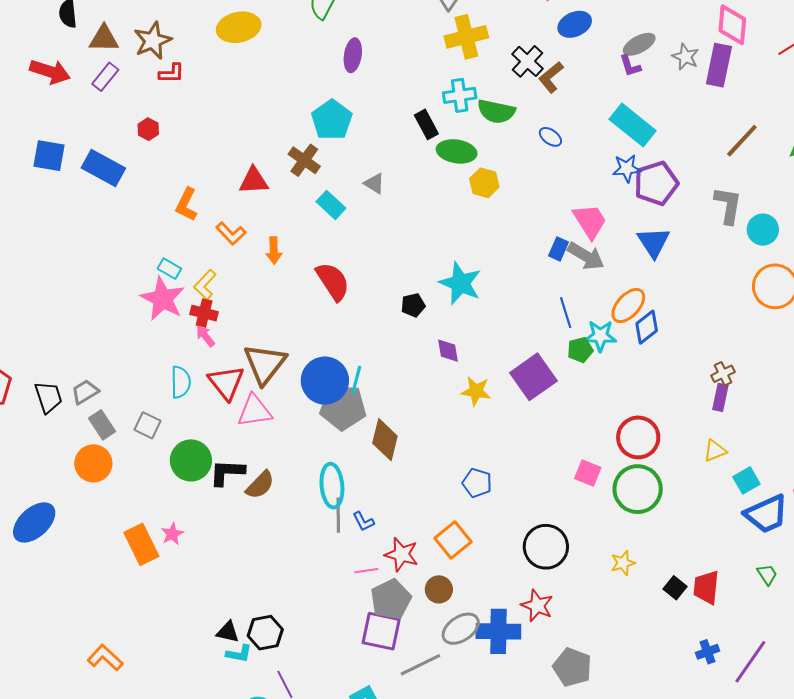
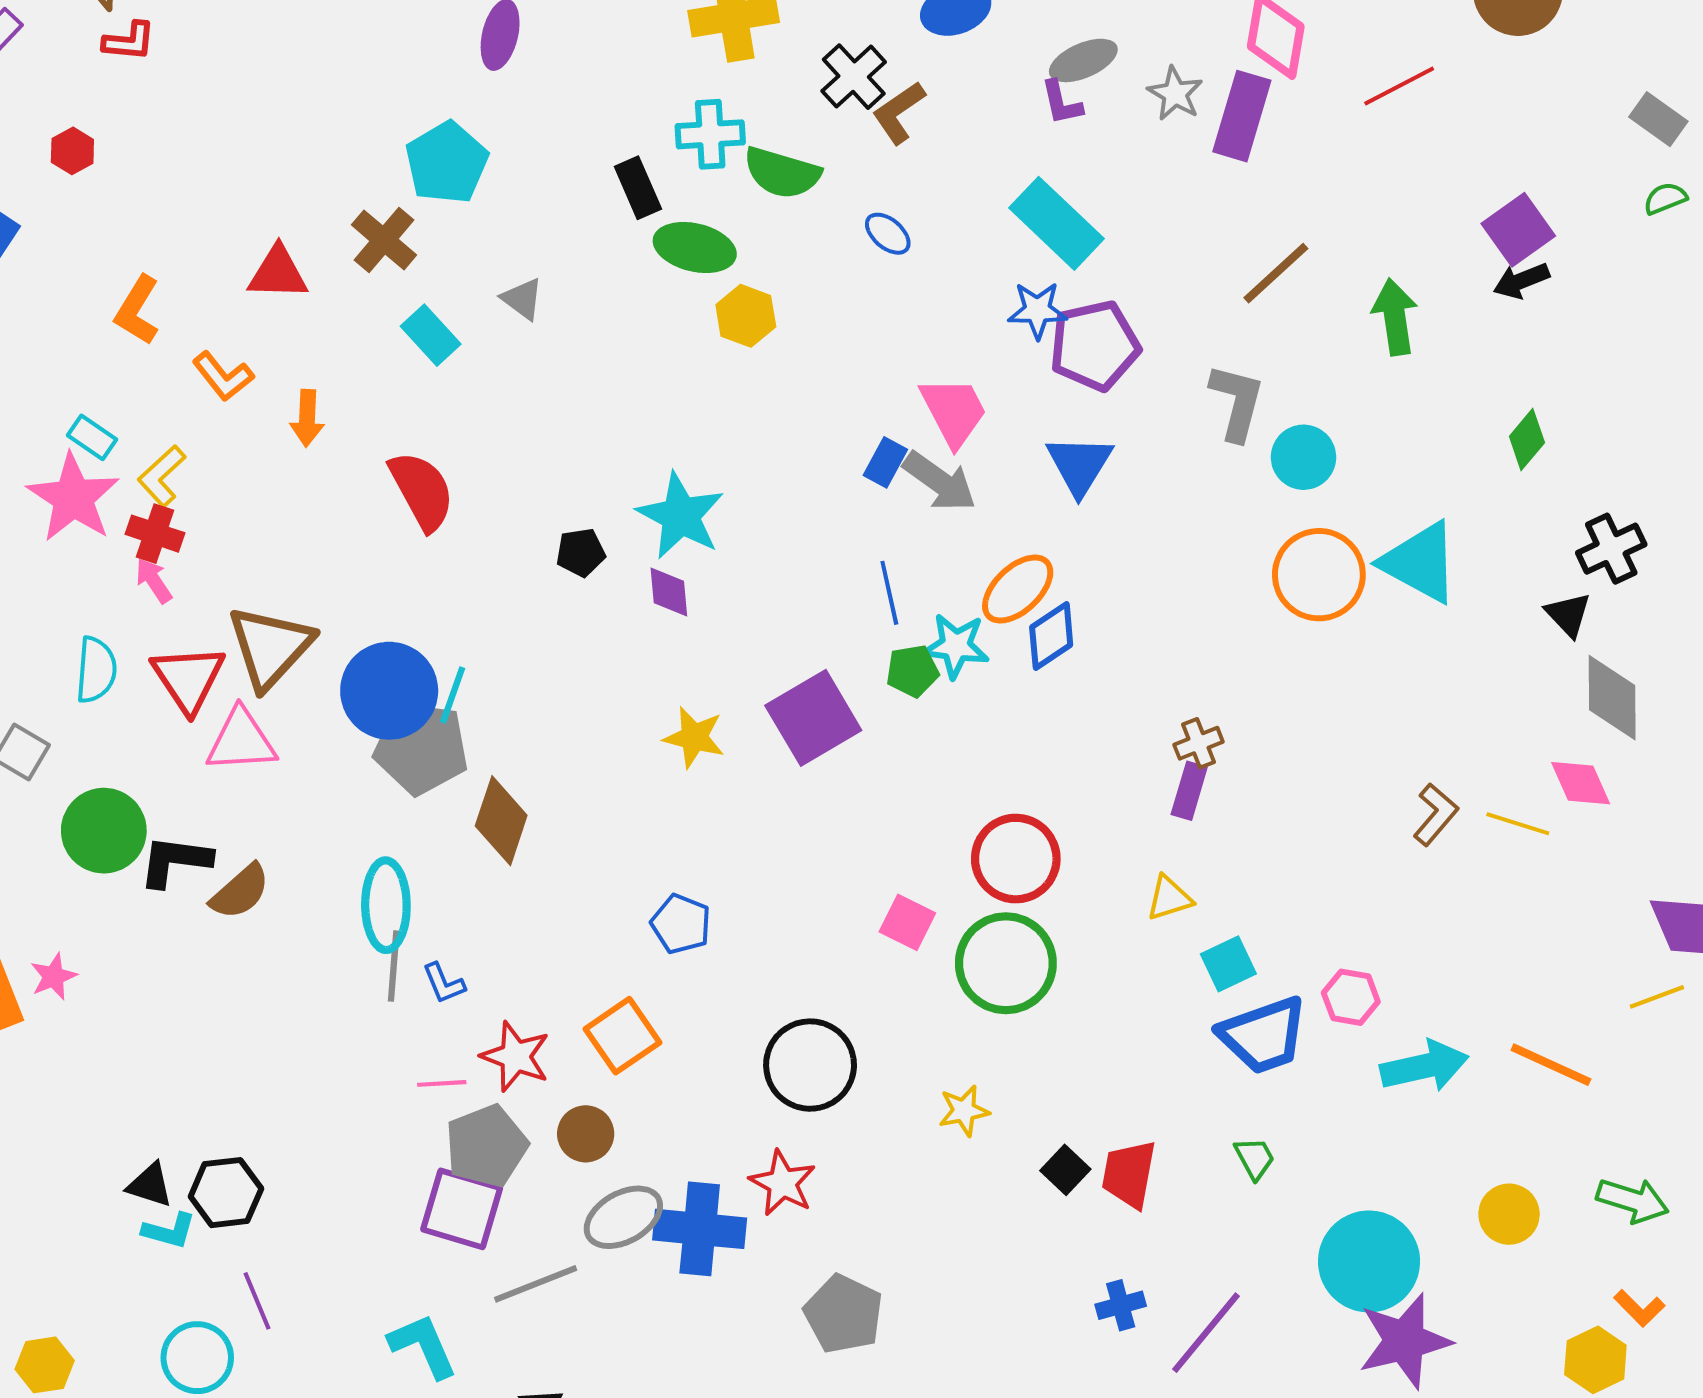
purple diamond: (448, 351) -> (669, 592), moved

